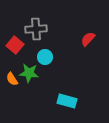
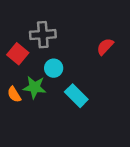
cyan rectangle: (67, 101) -> (76, 96), moved, turned 30

